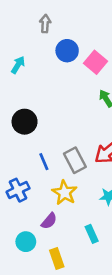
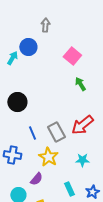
gray arrow: (45, 24) -> (45, 25), moved
blue circle: (67, 51) -> (28, 47), moved
blue cross: (18, 190) -> (12, 155), turned 36

